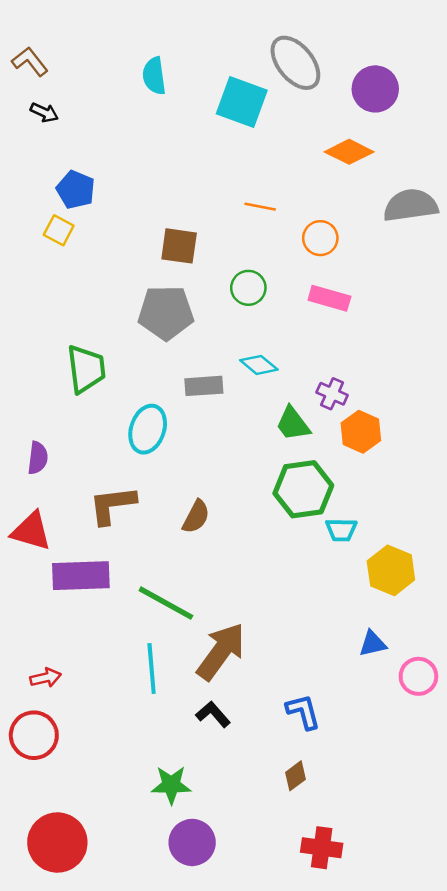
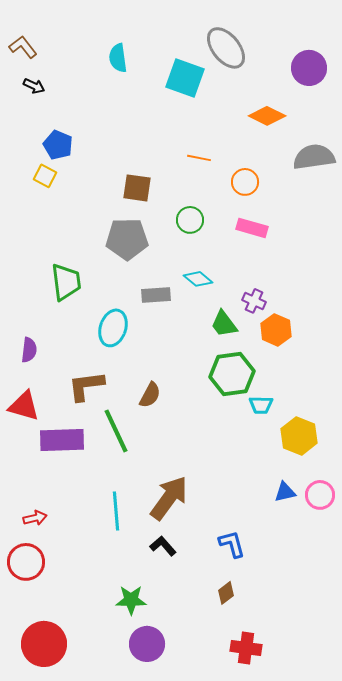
purple circle: (375, 89) -> (309, 68), moved
green line: (166, 603) -> (116, 431), moved, turned 36
pink circle: (418, 676) -> (320, 495), moved

